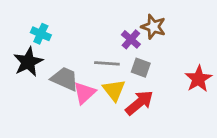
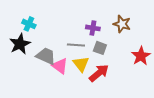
brown star: (153, 27) -> (122, 24), moved
purple cross: (131, 39) -> (93, 28), turned -32
pink triangle: (84, 93) -> (60, 66), turned -42

